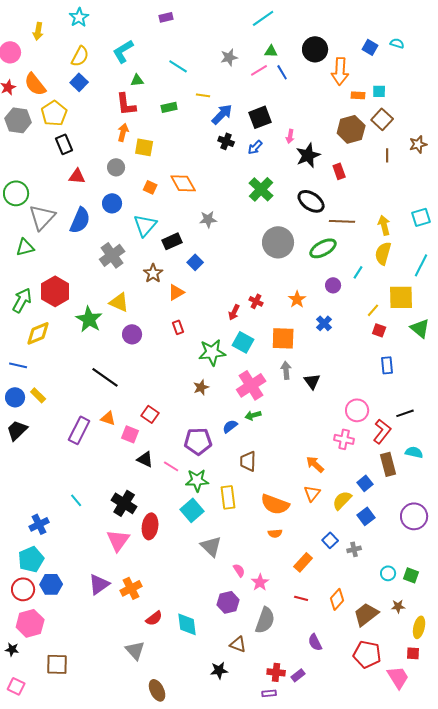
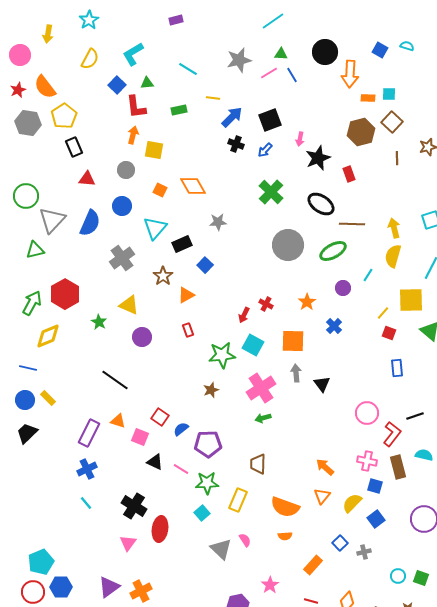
gray star: (229, 57) -> (239, 60), size x1.4
blue square: (79, 82) -> (117, 85), moved
green star: (89, 319) -> (99, 322), size x0.6
blue semicircle: (230, 426) -> (181, 429), moved
pink cross: (344, 439) -> (367, 461), moved
blue square: (365, 483) -> (375, 486), turned -35
yellow rectangle: (228, 497) -> (238, 500), turned 30
cyan square: (192, 510) -> (202, 513), size x0.7
blue cross: (39, 524) -> (87, 469), moved
pink triangle: (118, 540) -> (128, 543), size x0.7
pink semicircle: (239, 570) -> (245, 540), moved

